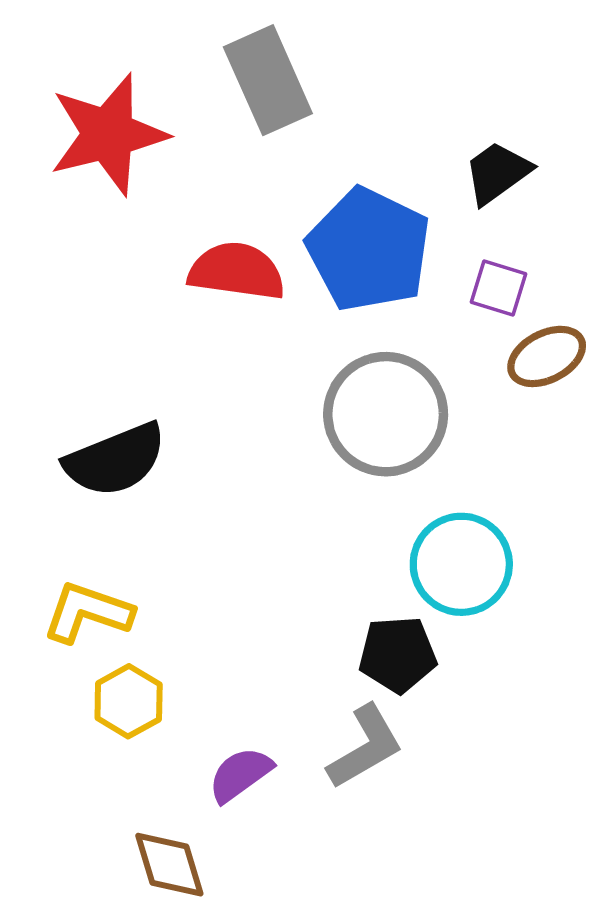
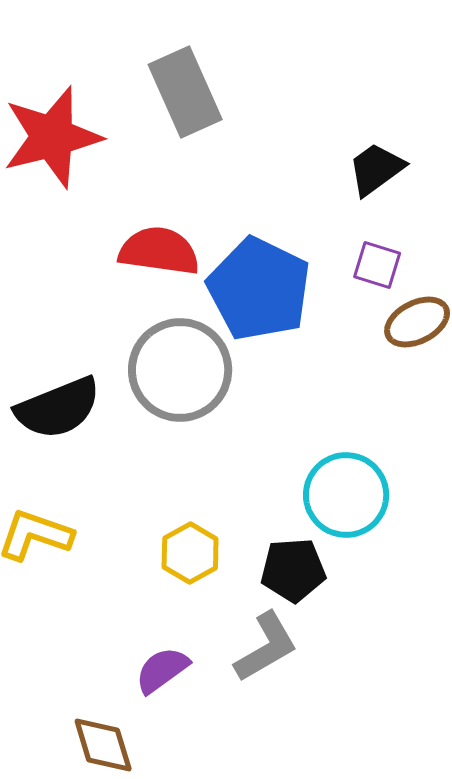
blue pentagon: (369, 250) -> (259, 289), moved
gray circle: (386, 414) -> (180, 370), moved
yellow hexagon: (129, 701) -> (190, 553), moved

